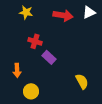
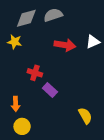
yellow star: (26, 12) -> (15, 42), moved
yellow circle: (31, 91) -> (22, 126), moved

